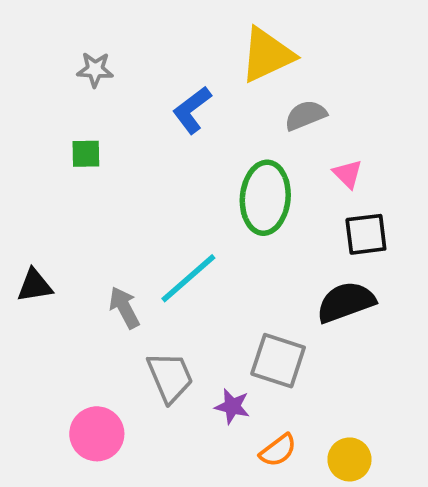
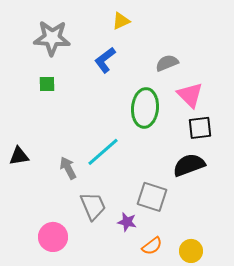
yellow triangle: (267, 55) -> (121, 21), moved, size x0.6
gray star: (95, 70) -> (52, 38), size x1.8
pink triangle: (348, 174) -> (190, 95), size x1.6

